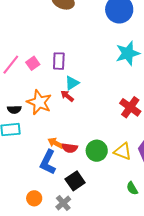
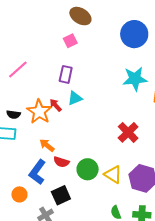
pink square: (33, 63) -> (70, 41), moved
red arrow: (67, 96) -> (56, 105), moved
orange arrow: (56, 143) -> (47, 145), moved
orange circle: (34, 198) -> (19, 194), moved

